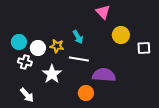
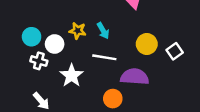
yellow circle: (121, 35) -> (147, 44), moved
yellow star: (57, 46) -> (78, 31), moved
white square: (144, 48) -> (175, 51), moved, turned -32

